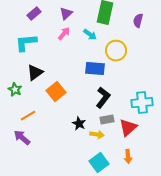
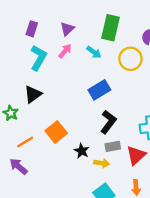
purple rectangle: (34, 14) -> (32, 29), turned -32
cyan L-shape: (26, 43) -> (38, 58), moved, turned 125
yellow circle: (116, 51) -> (130, 59), moved
blue rectangle: (95, 69) -> (99, 90), turned -36
orange square: (56, 92) -> (56, 132), moved

